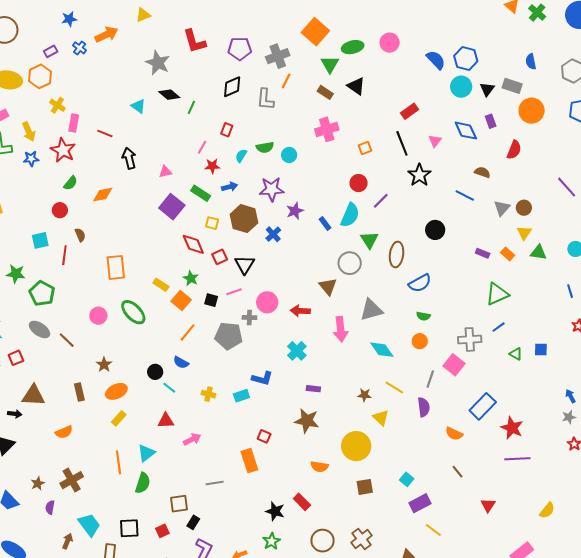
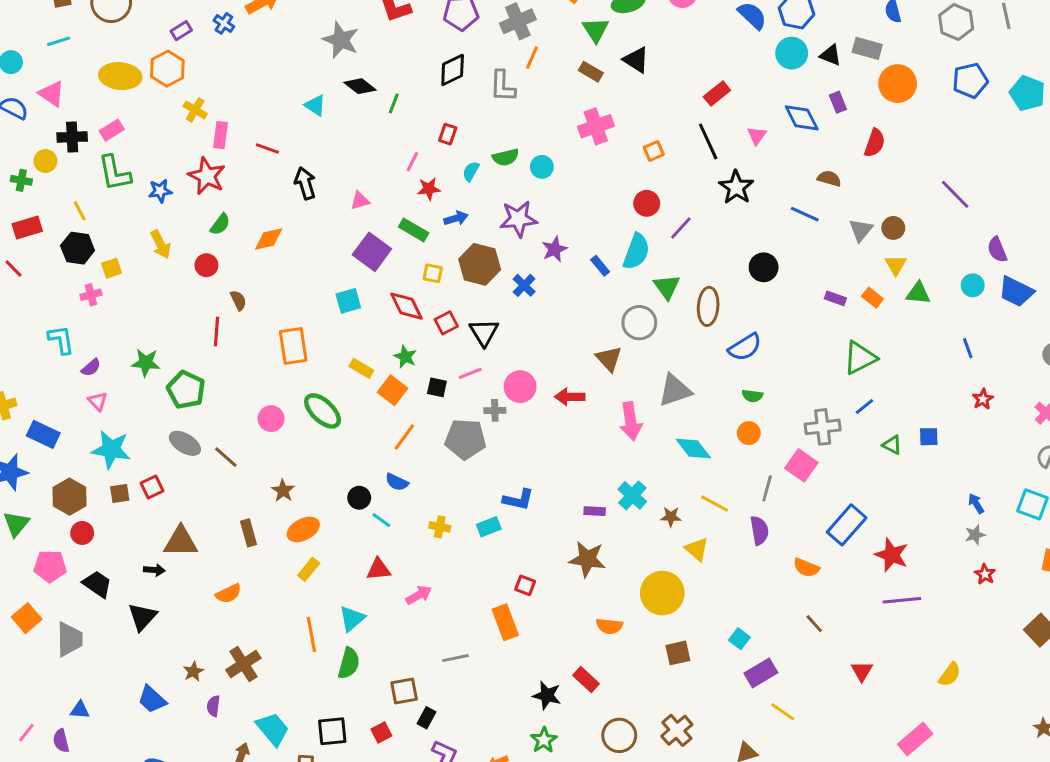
black triangle: (487, 89) -> (830, 55), turned -42
yellow arrow: (29, 132) -> (161, 244), moved
cyan square: (40, 240) -> (348, 301), moved
cyan cross: (297, 351) -> (632, 495), moved

